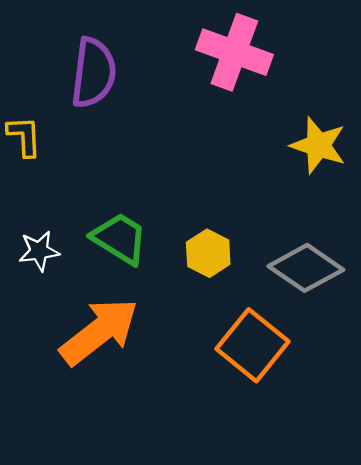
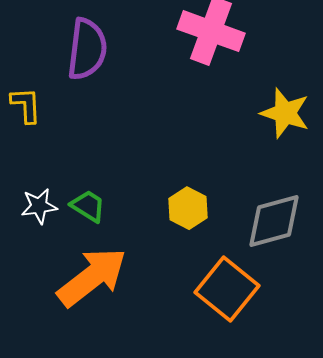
green trapezoid: (120, 238) -> (88, 206), moved, size x0.7
gray diamond: (306, 268) -> (274, 221), turned -50

